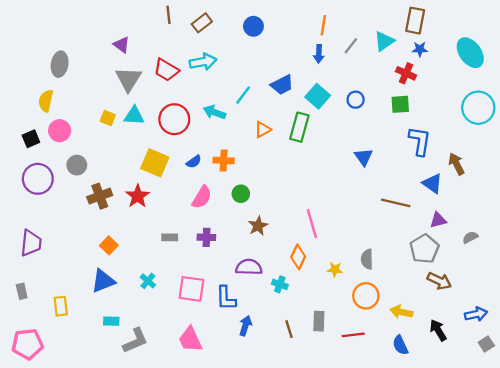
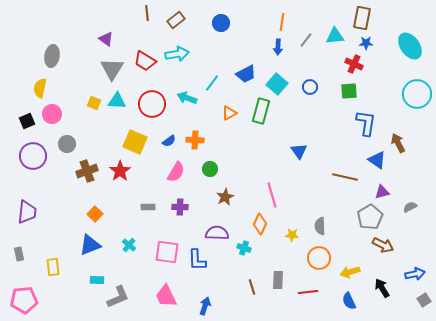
cyan triangle: (384, 41) -> (335, 36), turned 30
blue triangle: (364, 157) -> (299, 151), moved
yellow arrow: (401, 312) -> (350, 272), turned -30
blue arrow: (245, 326) -> (205, 306), moved

